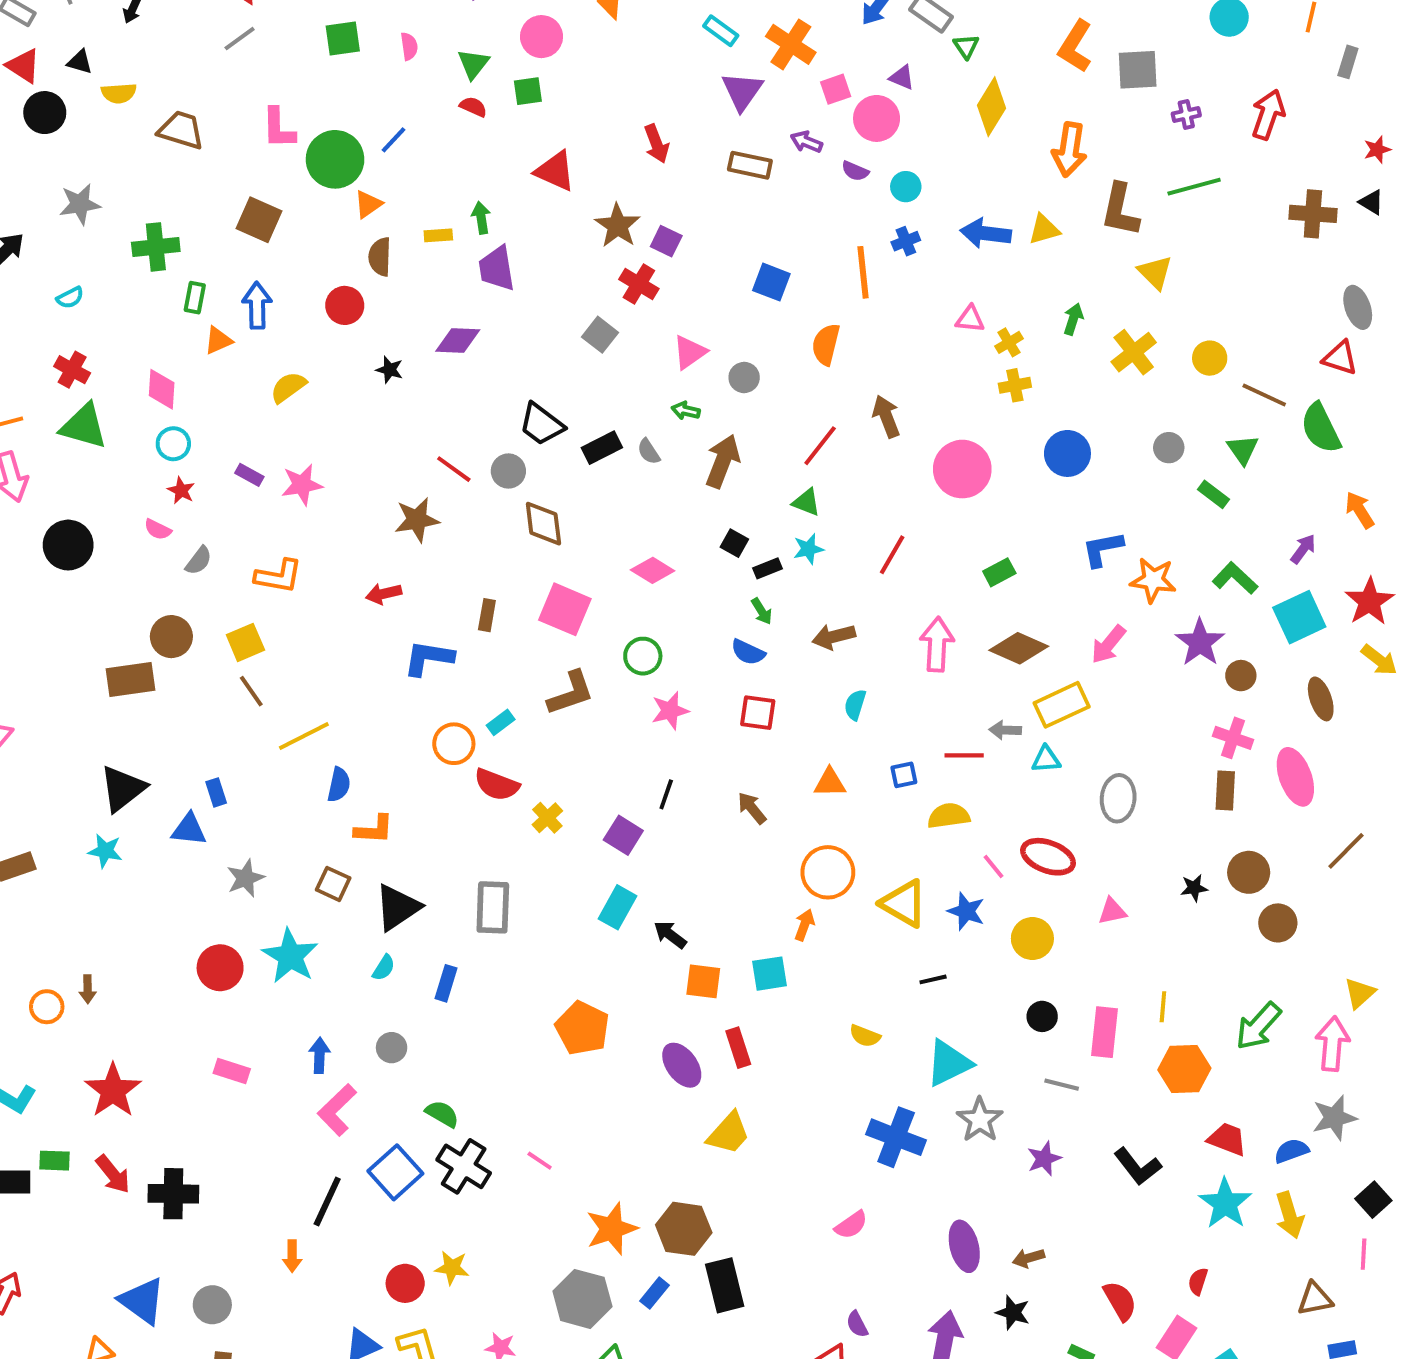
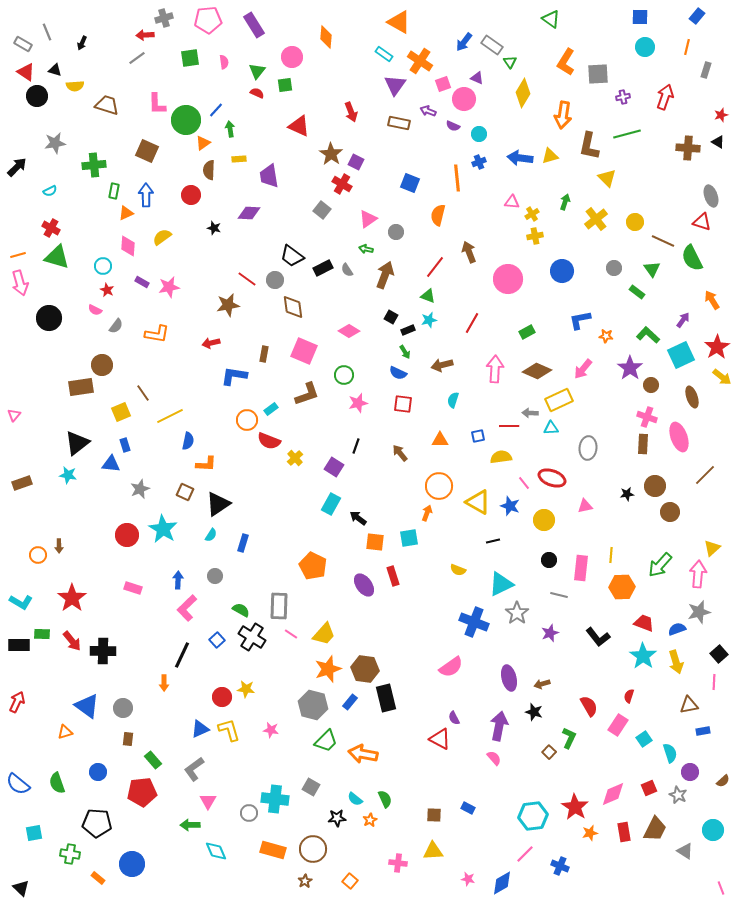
green arrow: (481, 218) -> (230, 129), moved
pink diamond: (162, 389) -> (128, 246), moved
orange star: (1153, 580) -> (606, 336), size x0.6
yellow square: (245, 642) -> (121, 412), moved
gray rectangle: (493, 907) -> (279, 606), moved
yellow trapezoid: (729, 1133) -> (324, 634), moved
blue square: (395, 1172) -> (217, 640), size x0.6
pink semicircle: (851, 1225) -> (451, 667), size x1.4

